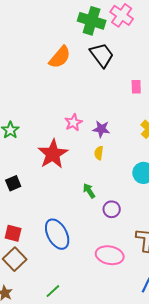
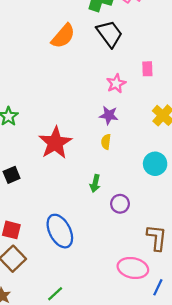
pink star: (73, 122) -> (116, 84), moved
green arrow: (89, 191) -> (95, 183), turned -133
pink ellipse: (110, 255) -> (133, 268), moved

